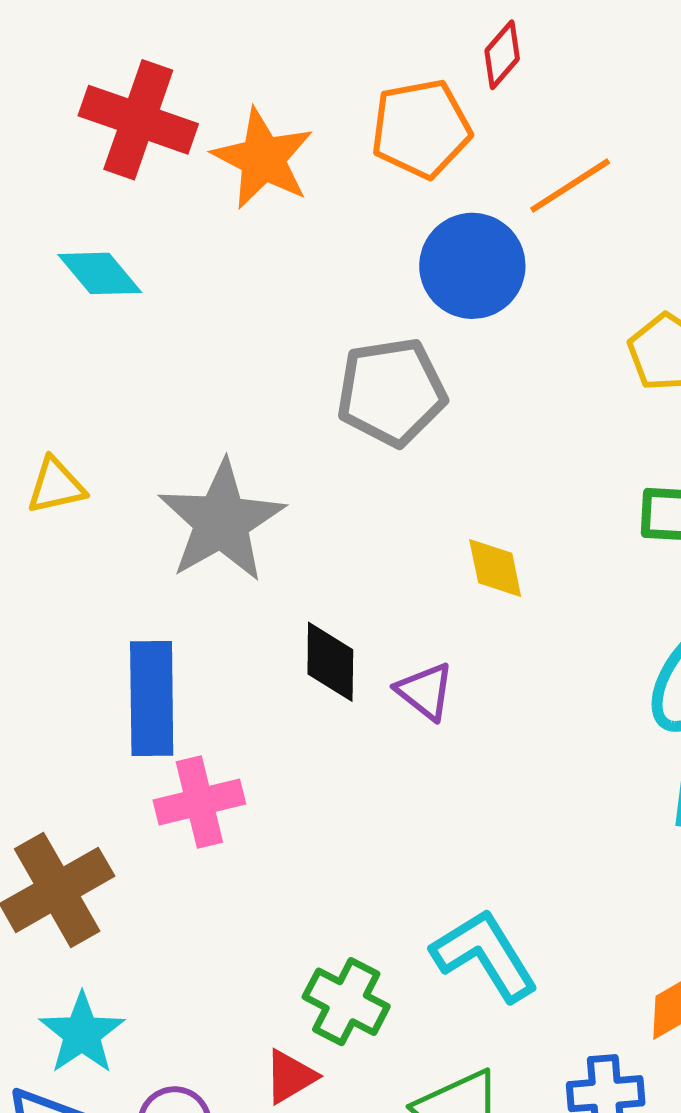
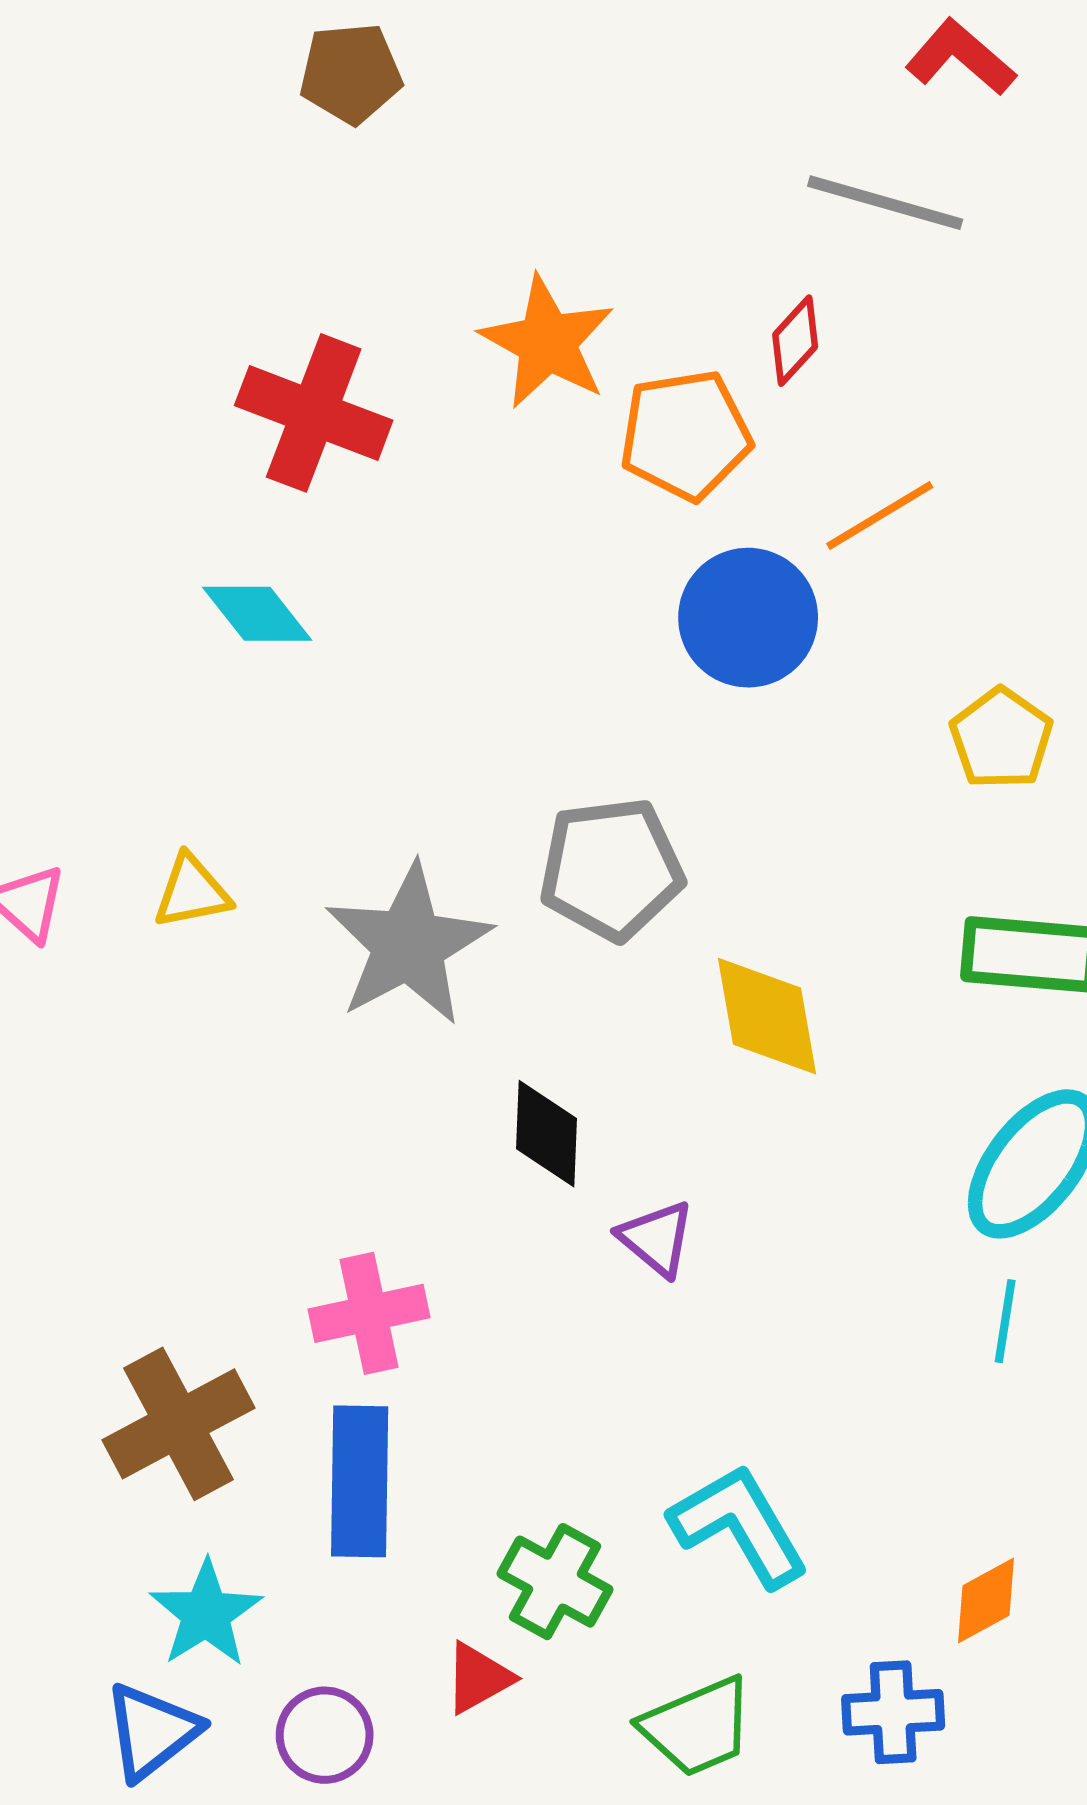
orange star: (263, 159) -> (547, 342), moved
gray pentagon: (391, 392) -> (611, 869), moved
yellow diamond: (495, 568) -> (767, 1016), size x1.5
purple triangle: (425, 691) -> (656, 1238), moved
blue rectangle: (152, 699) -> (360, 1481), moved

